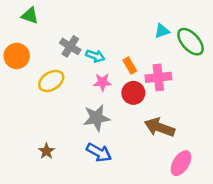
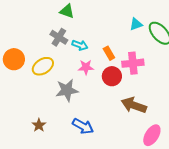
green triangle: (30, 15) -> (67, 11), moved
orange circle: (17, 56) -> (14, 59), moved
gray star: (96, 118) -> (67, 90), moved

